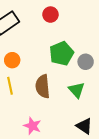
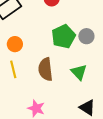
gray circle: (86, 62) -> (86, 36), moved

